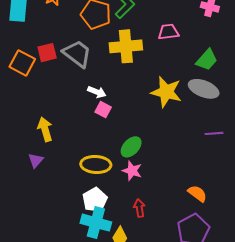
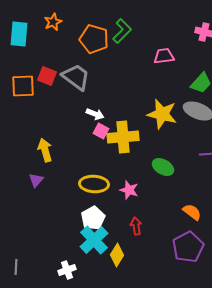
yellow cross: (126, 46) -> (123, 137), moved
red square: (47, 53) -> (47, 76), turned 36
orange square: (22, 63) -> (23, 86), turned -30
green ellipse: (131, 147) -> (163, 167), moved, turned 75
cyan cross: (96, 223) -> (94, 240), turned 32

